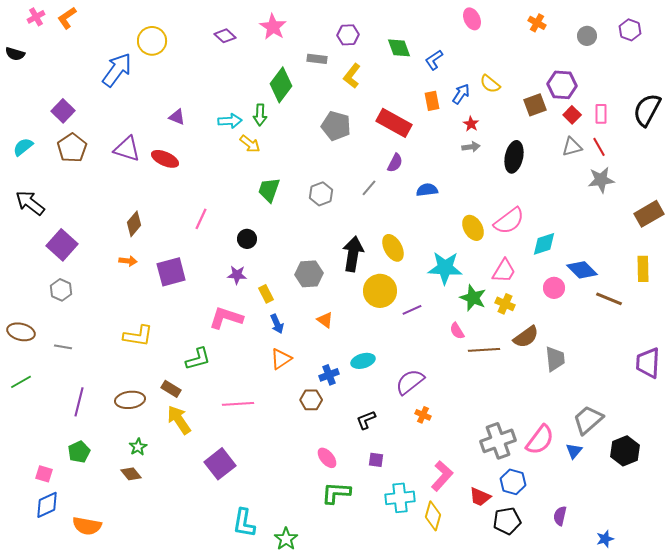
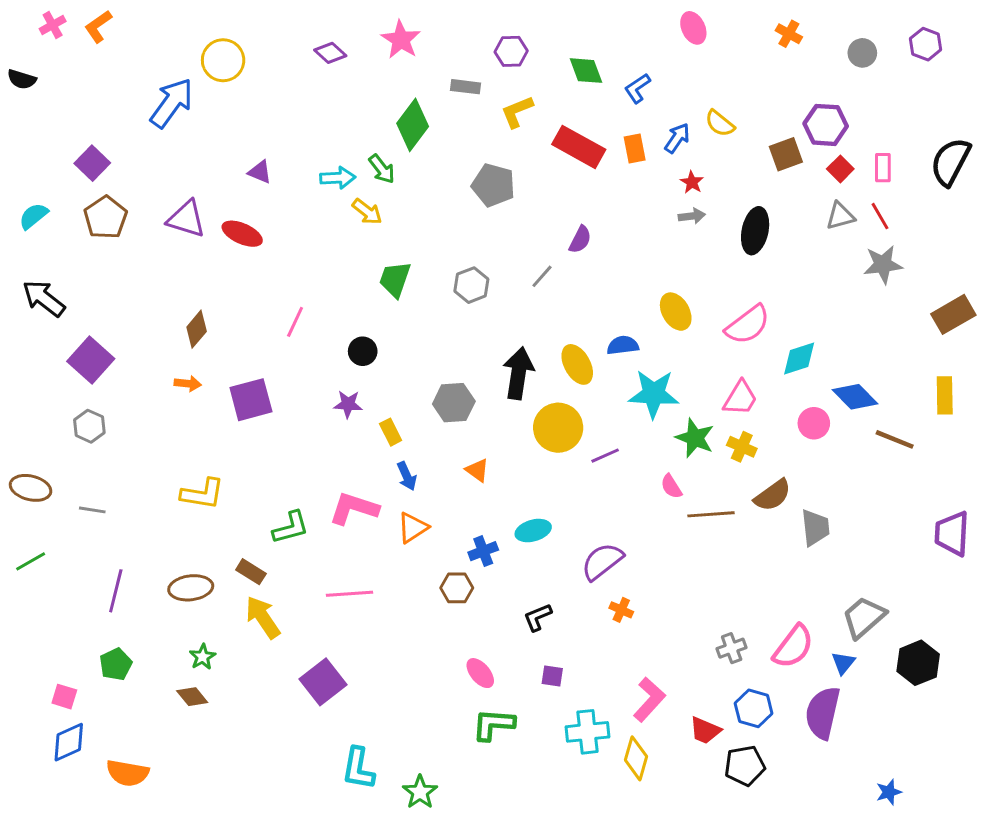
yellow L-shape: (352, 76) -> (517, 112), turned 30
green arrow: (260, 115) -> (382, 169), turned -40
red rectangle: (394, 123) -> (579, 147), moved
blue semicircle: (427, 190) -> (623, 345), moved
yellow ellipse: (473, 228) -> (676, 312), moved
pink L-shape: (226, 318) -> (354, 508), moved
gray cross: (498, 441) -> (732, 648), size x0.6
purple semicircle: (560, 516) -> (823, 713), moved, size x1.8

